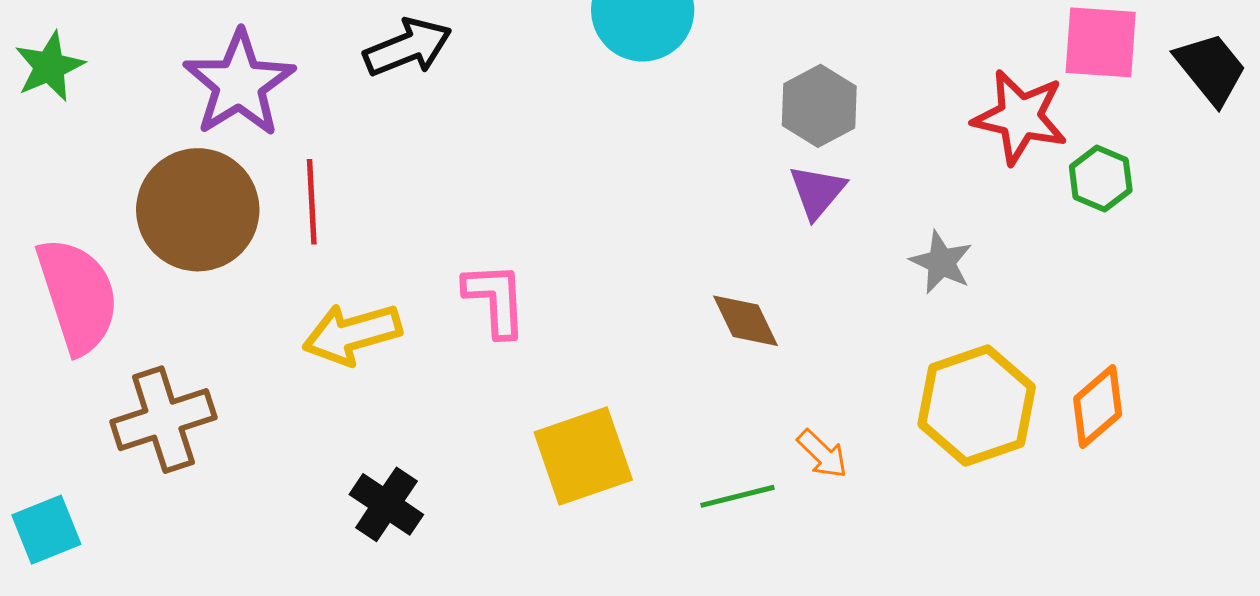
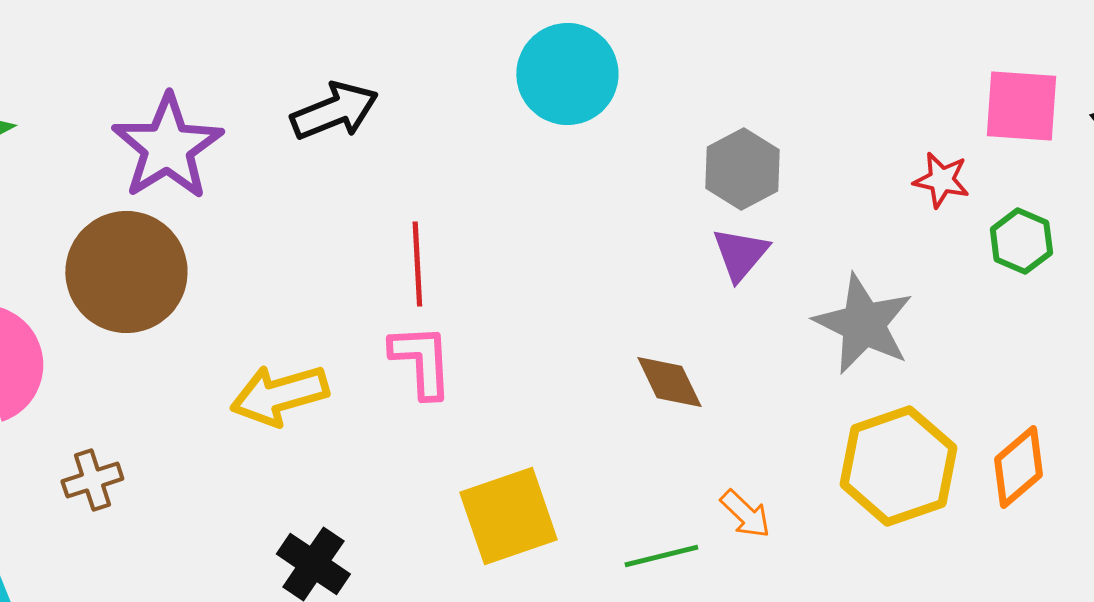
red star: (1020, 117) -> (941, 180), size x0.6
red line: (312, 202) -> (417, 264), moved
gray star: (941, 262) -> (863, 324), size x1.6
brown cross: (163, 420) -> (92, 480), size x0.6

